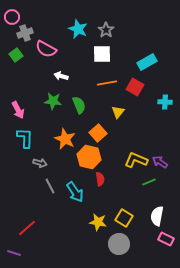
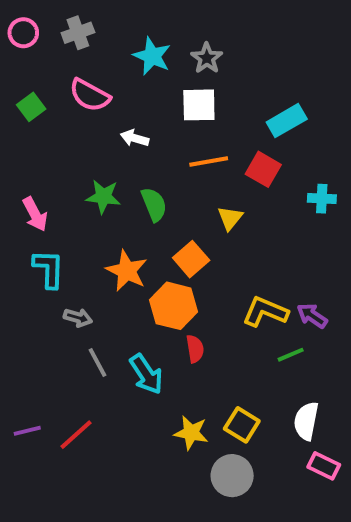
gray cross: (25, 33) -> (78, 33), moved
white arrow: (61, 76) -> (135, 138), moved
red line: (27, 228) -> (76, 435), moved
purple line: (14, 253) -> (27, 431), moved, turned -32

